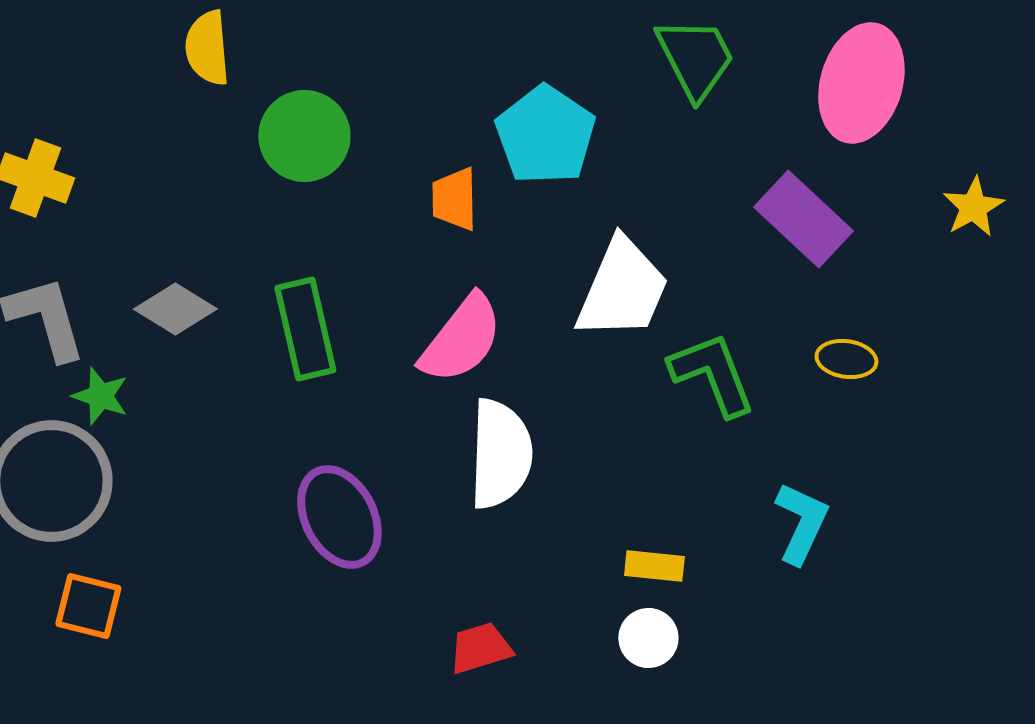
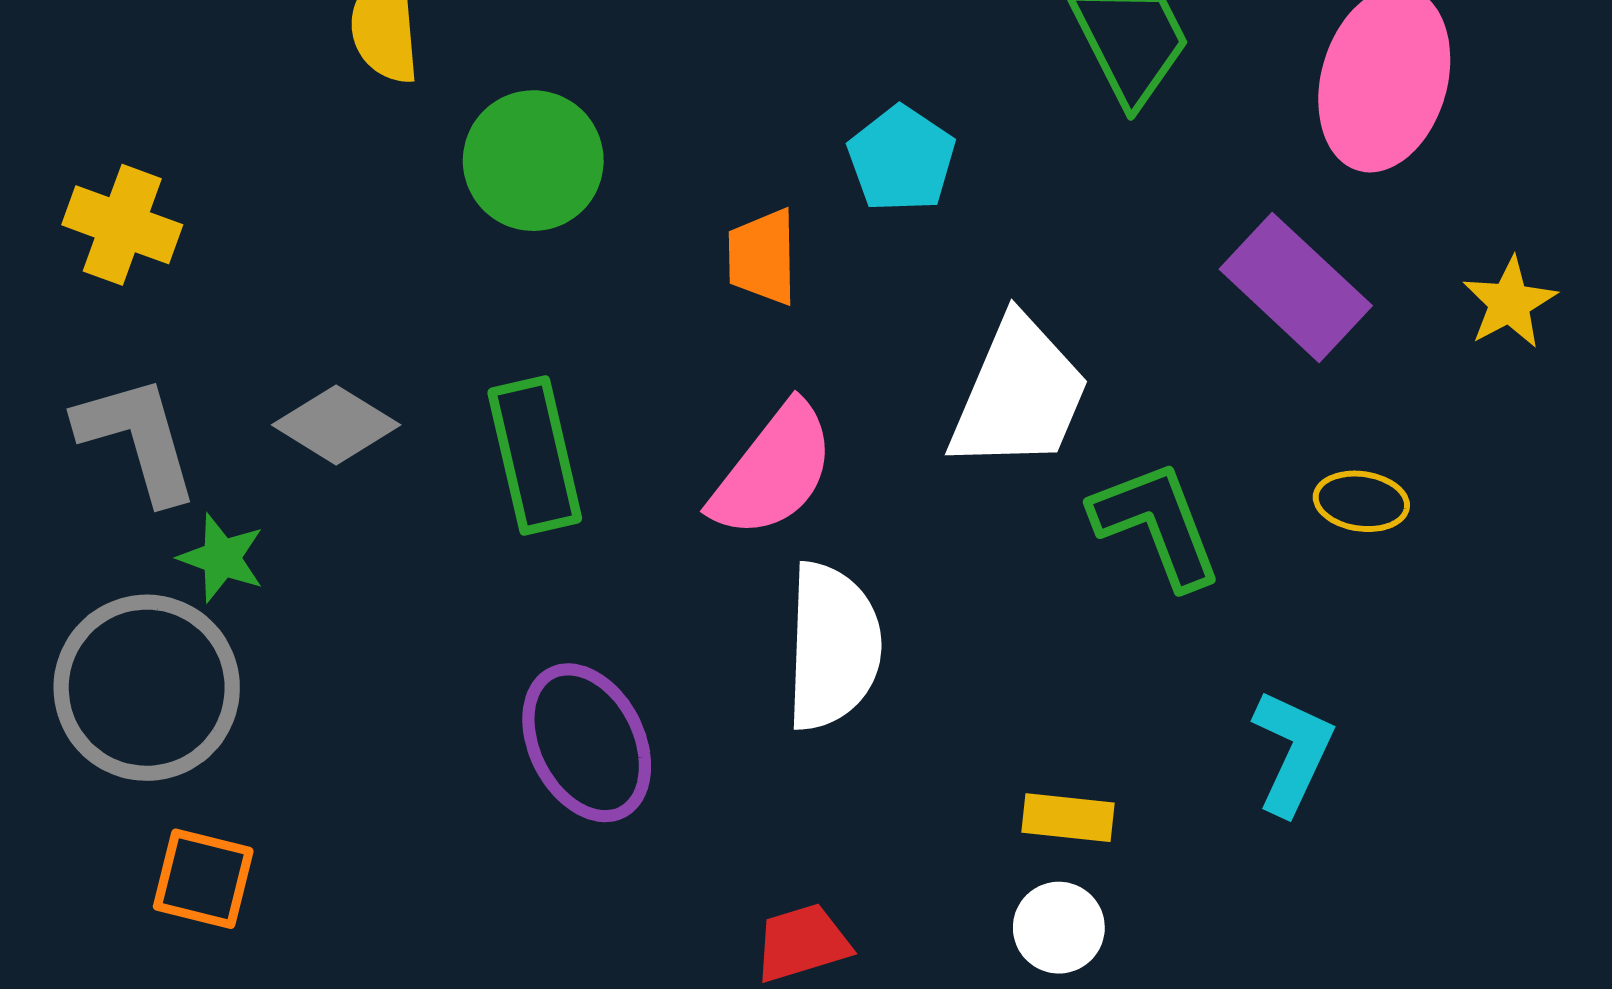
cyan pentagon: (545, 135) -> (901, 159), size x0.7
yellow star: (973, 207) -> (1510, 303), moved

